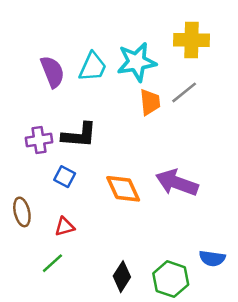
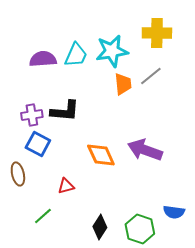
purple semicircle: (52, 72) -> (43, 59), turned -72
blue square: (65, 177) -> (38, 144), moved, size x1.4
red triangle: (65, 227) -> (66, 186), moved

